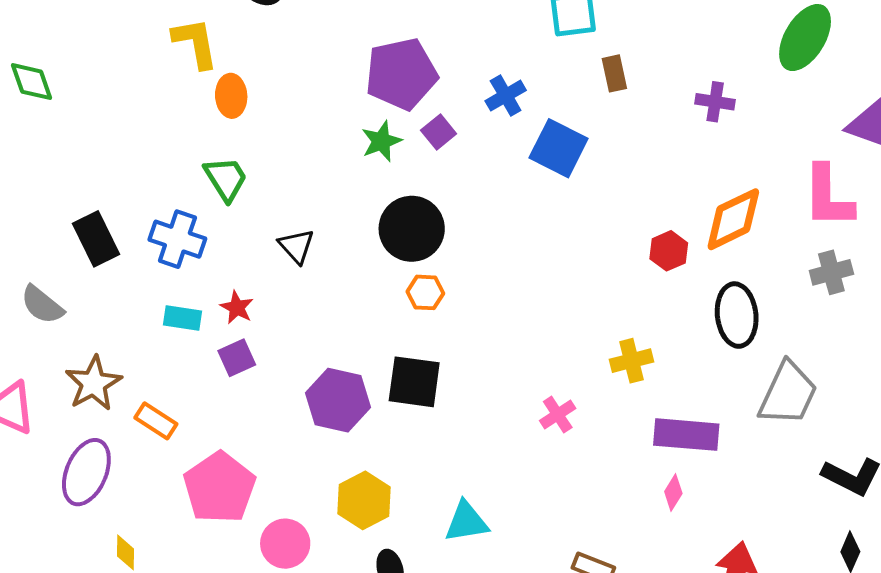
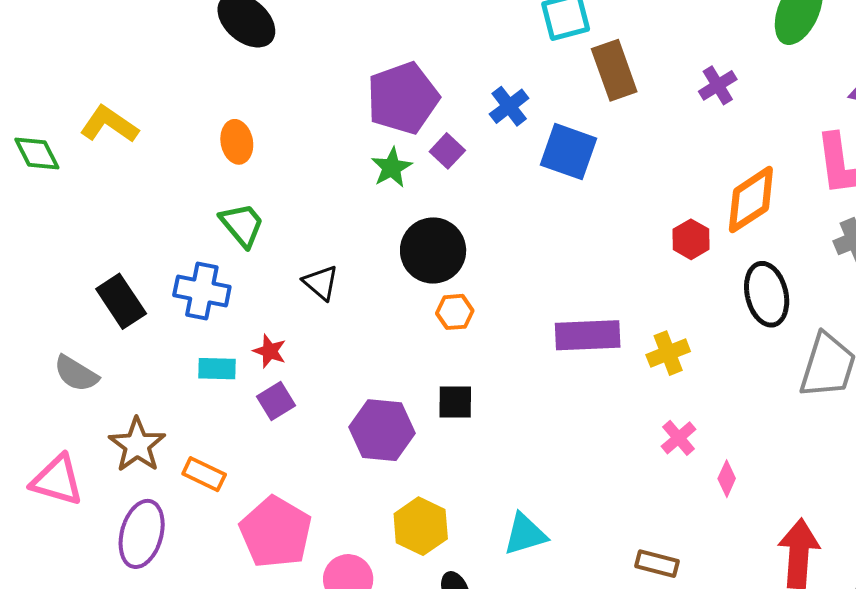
yellow L-shape: (195, 43) -> (109, 124), moved, turned -38
brown rectangle: (614, 73) -> (614, 70), size x1.6
purple cross: (715, 102) -> (718, 85), turned -33
black square: (414, 382) -> (455, 402), size x0.7
pink cross: (558, 414) -> (679, 438), moved
purple rectangle: (686, 435) -> (588, 335), moved

